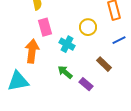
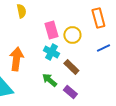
pink rectangle: (45, 27) -> (51, 30), moved
brown rectangle: (104, 64) -> (71, 67), moved

